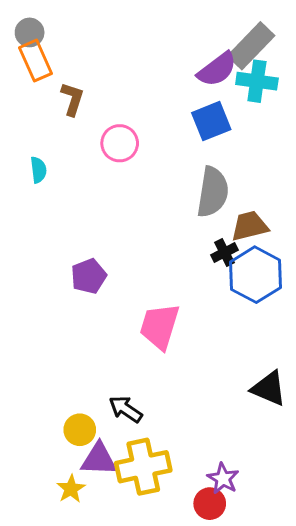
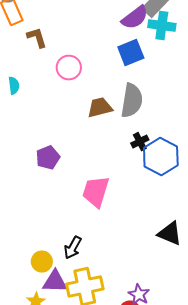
brown L-shape: (72, 99) -> (37, 38), turned -35
brown trapezoid: (250, 226) -> (100, 108), moved
black arrow: (126, 409) -> (73, 248), turned -95

